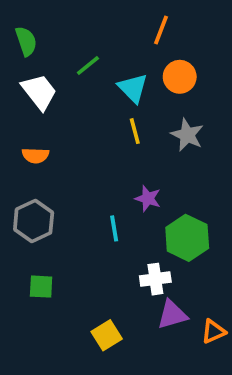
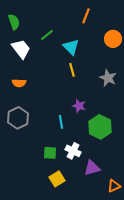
orange circle: (180, 77) -> (113, 39), moved
gray star: (187, 135) -> (108, 78), moved
white cross: (155, 279) -> (73, 151), moved, turned 35
green square: (41, 287) -> (50, 153), moved
orange triangle: (213, 331) -> (114, 186), moved

